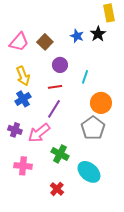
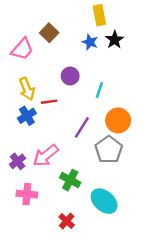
yellow rectangle: (109, 13) -> (99, 15), moved
brown square: (45, 42) -> (49, 33), moved
red line: (55, 87) -> (49, 102), moved
purple line: (54, 109) -> (82, 127), moved
purple cross: (15, 130) -> (18, 161), moved, turned 32

